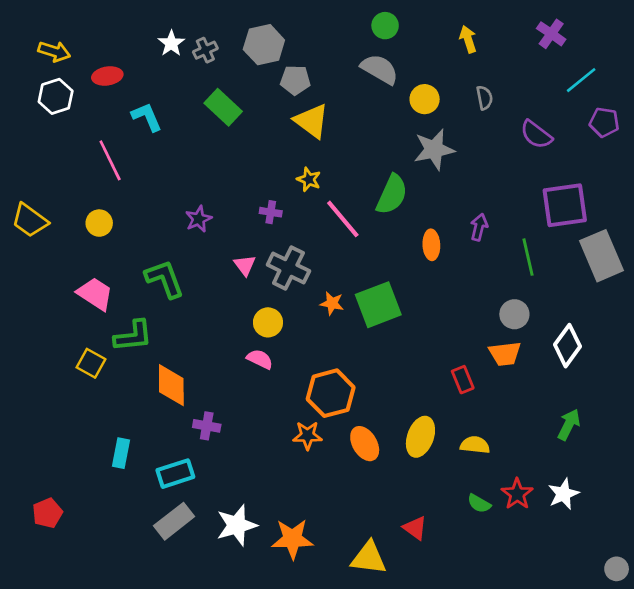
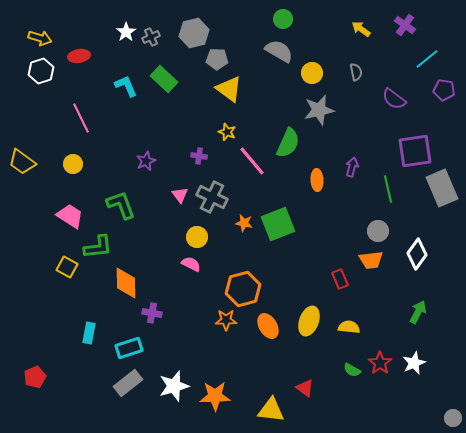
yellow arrow: (468, 39) -> (361, 29), moved, turned -36
cyan L-shape: (147, 117) -> (126, 86), moved

